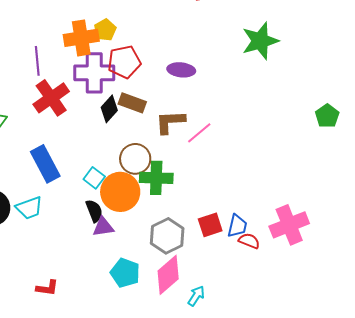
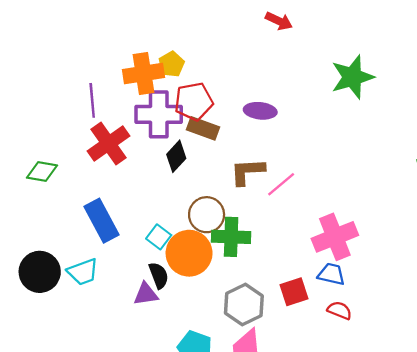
brown rectangle: (132, 103) -> (203, 128), moved
pink cross: (289, 225) -> (335, 237), moved
blue trapezoid: (237, 226) -> (331, 274), moved, turned -90
purple triangle: (103, 227) -> (146, 294), moved

